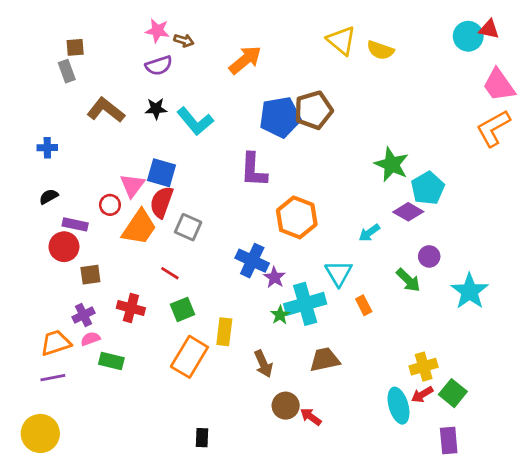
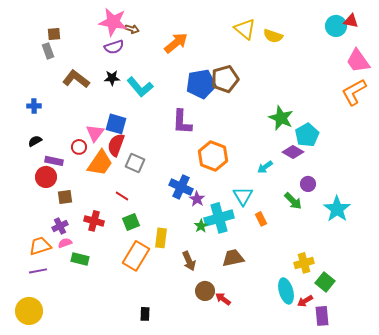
pink star: (157, 31) -> (113, 22), size x1.6
red arrow: (422, 394) -> (305, 301), moved

